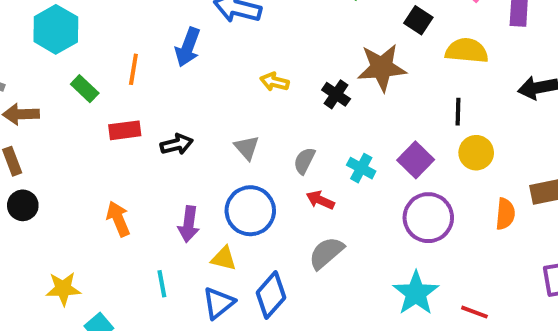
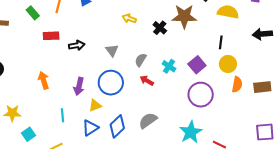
orange semicircle: (505, 214) -> (237, 85), moved
gray semicircle: (326, 253) -> (148, 121), moved
yellow triangle: (224, 259) -> (95, 105), turned -40

